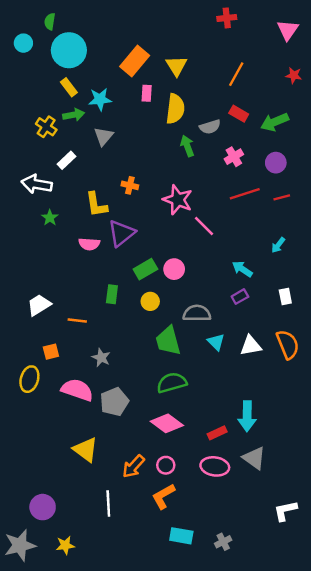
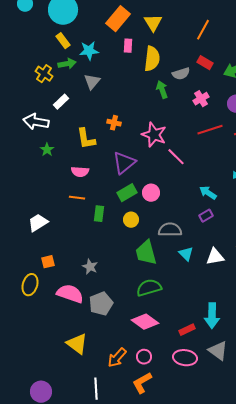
purple triangle: (122, 233) -> (124, 163), moved
orange line: (77, 321) -> (77, 198), moved

